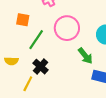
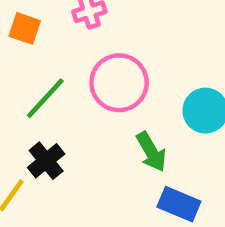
orange square: (23, 20) -> (25, 28), moved

